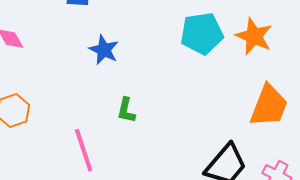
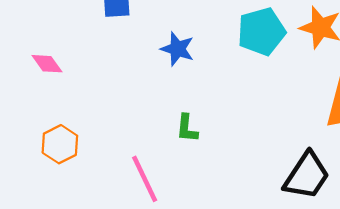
blue star: (104, 50) -> (177, 49), moved

